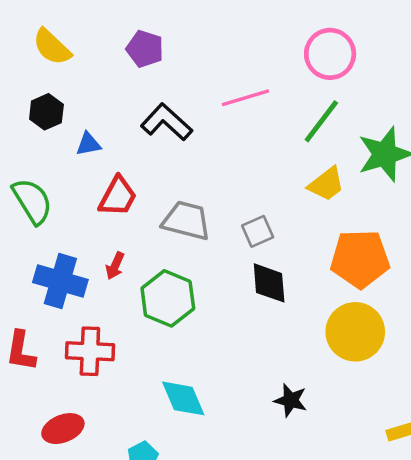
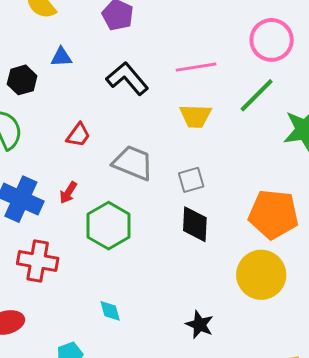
black hexagon: (46, 112) -> (22, 80), moved
blue triangle: (88, 144) -> (61, 57), moved
yellow trapezoid: (326, 184) -> (195, 116), moved, turned 32
red trapezoid: (118, 196) -> (78, 135), size x0.7
cyan diamond: (183, 398) -> (110, 311), size x0.6

